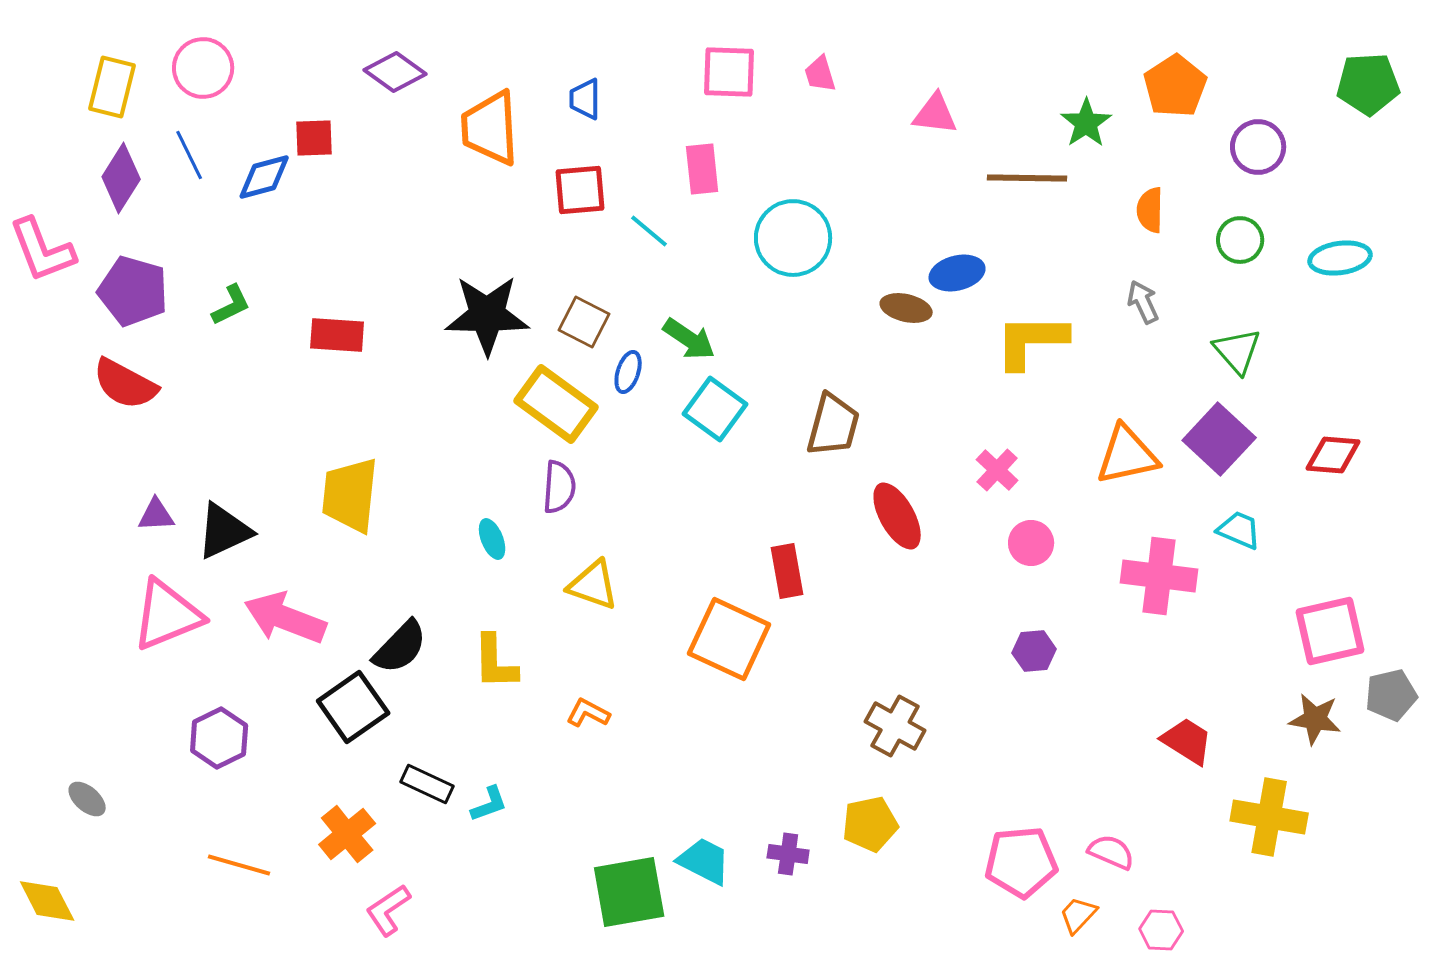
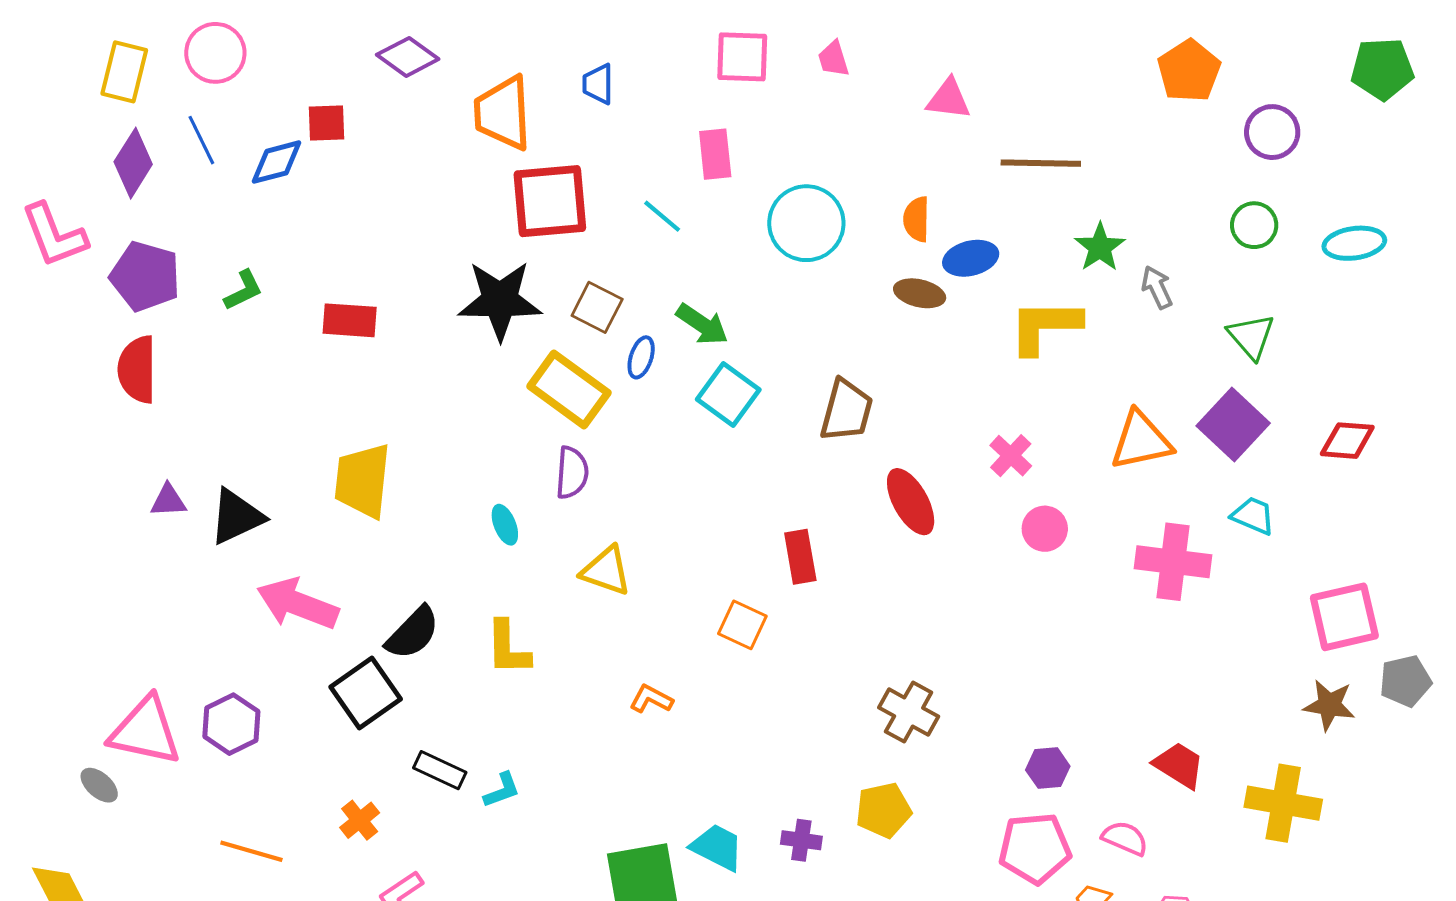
green star: (1086, 123) -> (1100, 247), moved
red square: (580, 190) -> (550, 201), moved, size x1.5
orange semicircle: (1150, 210) -> (917, 219), moved
red semicircle: (125, 384) -> (137, 369), turned 62
pink triangle: (167, 615) -> (145, 731), moved, turned 34
orange square: (729, 639) -> (742, 625), size x0.6
purple hexagon: (1034, 651) -> (1048, 768), moved
orange L-shape: (588, 713) -> (651, 699), moved
red trapezoid: (1187, 741) -> (1179, 765), moved
orange cross: (347, 834) -> (360, 820), size x0.7

